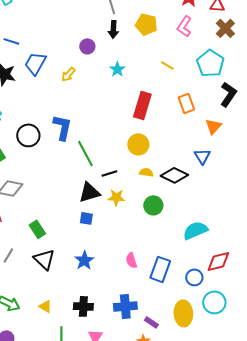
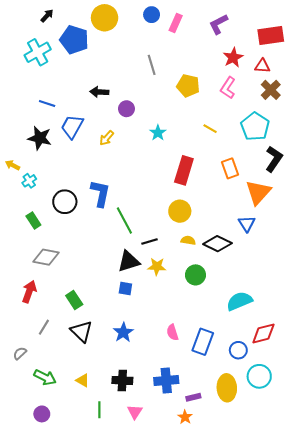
black arrow: (113, 29) -> (99, 92), moved, turned 90
orange triangle: (213, 126) -> (258, 192), size x1.5
purple rectangle: (151, 322) -> (193, 397), turned -48

